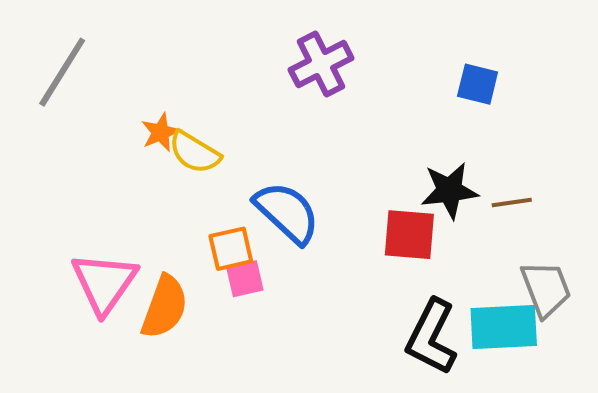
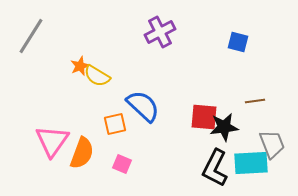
black star: (450, 190) -> (224, 127), moved
pink square: (245, 279) -> (122, 164), moved, turned 36

